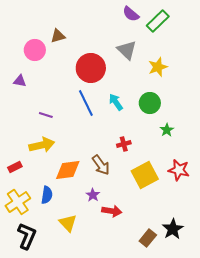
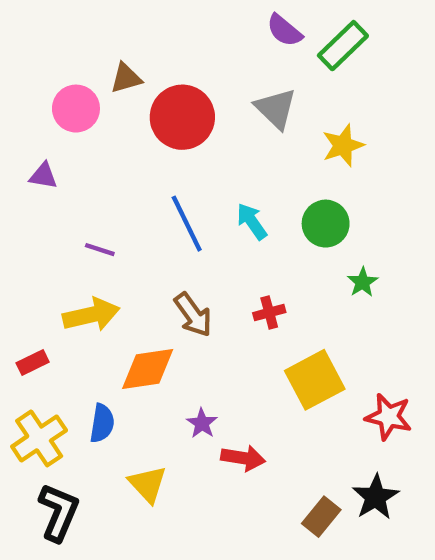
red circle: (91, 68) -> (182, 117), moved
brown arrow: (101, 165) -> (193, 315), moved
red star: (179, 170) -> (389, 417), moved

